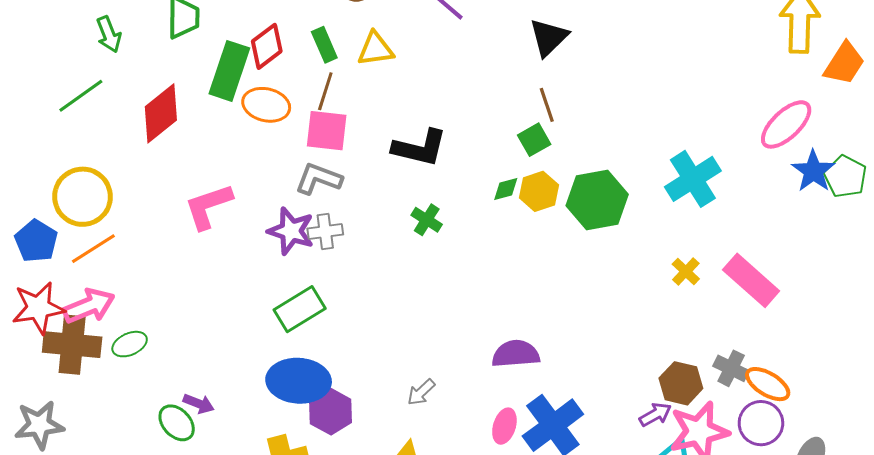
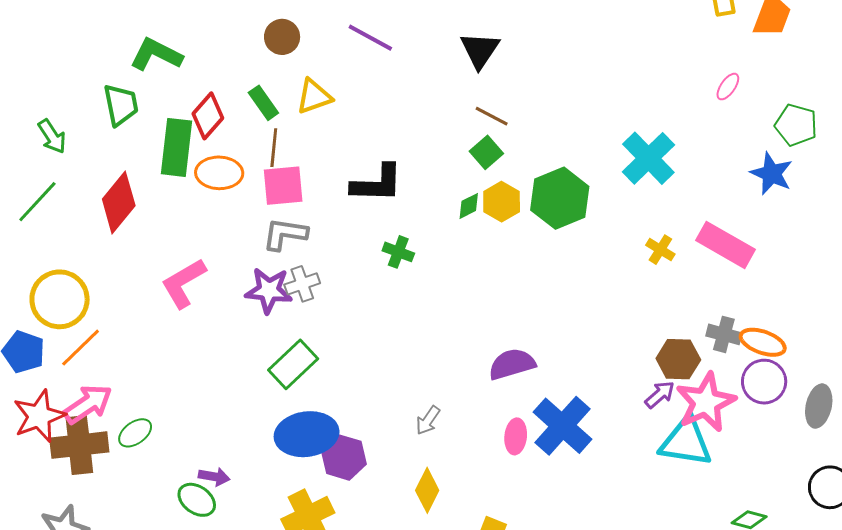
brown line: (547, 105) -> (492, 116), turned -32
pink ellipse: (786, 124) -> (728, 87), size x0.5
blue star: (813, 171) -> (772, 174), moved

